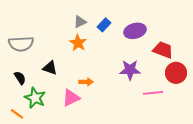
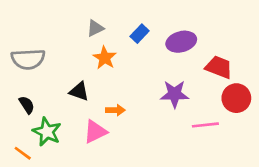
gray triangle: (80, 22) -> (95, 28), moved
black triangle: (50, 68) -> (79, 91), moved

